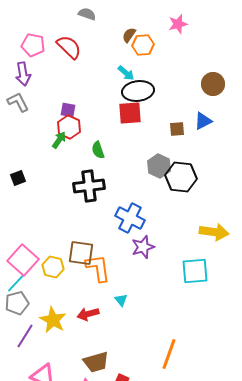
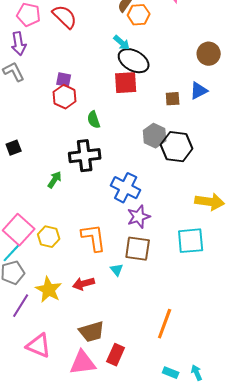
black ellipse: (138, 91) -> (134, 61), turned 36
green arrow: (59, 140) -> (55, 180), moved
brown square: (81, 253) -> (138, 249), moved

